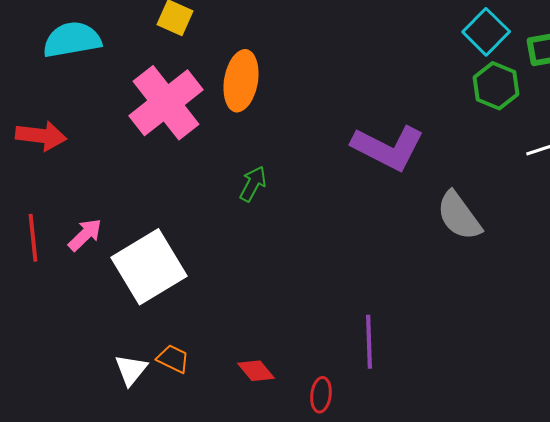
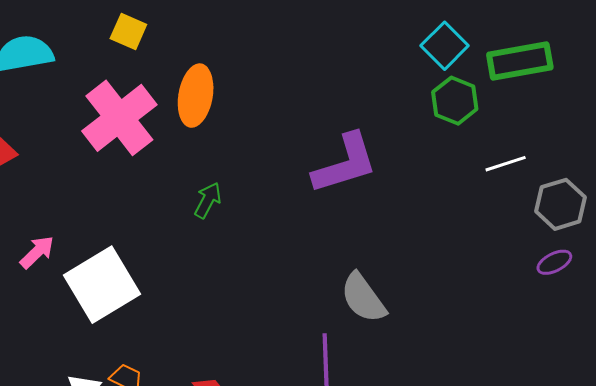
purple L-shape: (388, 148) -> (345, 164), turned -44
gray semicircle: (459, 216) -> (363, 298), moved

